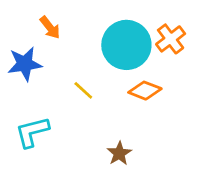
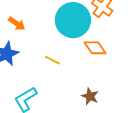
orange diamond: (145, 91) -> (95, 48), turned 50

